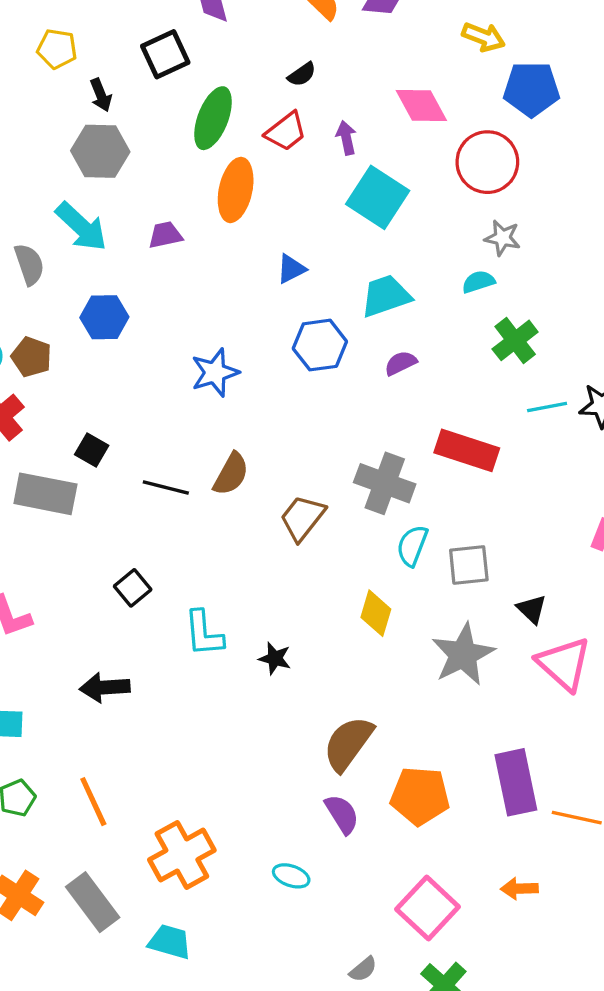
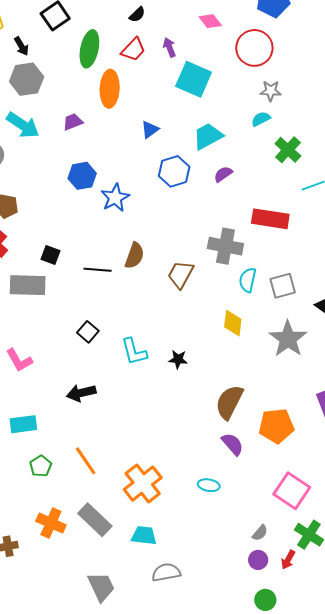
pink diamond: (421, 105) -> (210, 21), size x0.7
blue hexagon: (104, 317) -> (82, 176), moved

